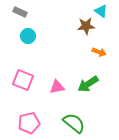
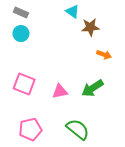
cyan triangle: (101, 11) -> (72, 11), moved
cyan circle: (28, 36) -> (21, 34), moved

